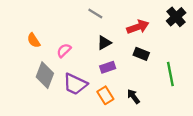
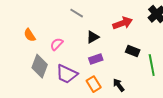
gray line: (95, 13) -> (77, 13), moved
black rectangle: (141, 54) -> (133, 51), moved

